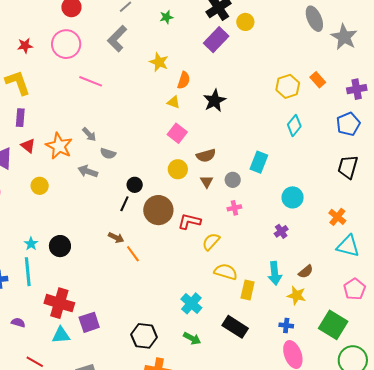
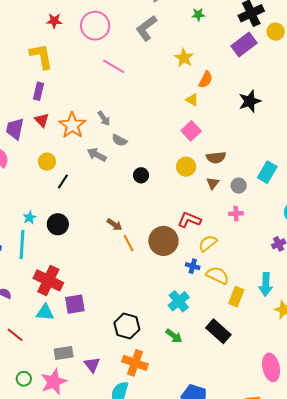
black star: (215, 101) -> (250, 101), moved
black line: (124, 204) -> (63, 182), moved
brown circle: (158, 210) -> (163, 241), moved
blue cross: (286, 325) -> (193, 266), moved

